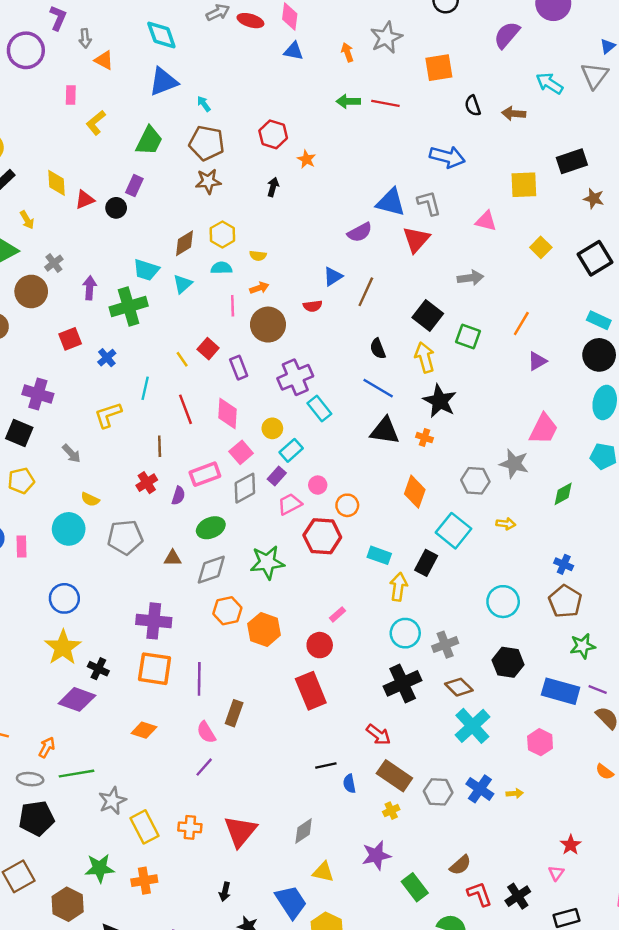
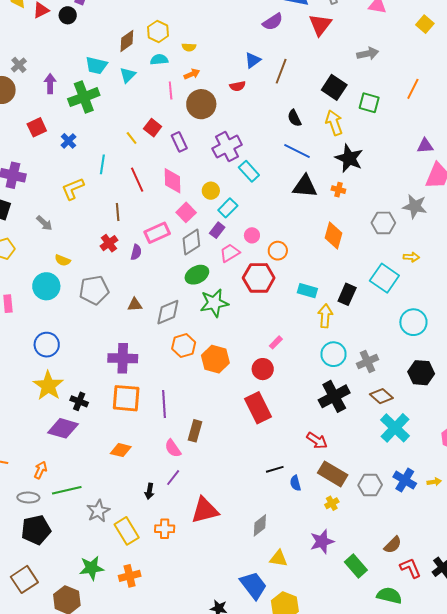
purple triangle: (537, 361) -> (425, 146), moved, turned 30
green ellipse: (211, 528) -> (197, 275), moved
cyan square: (453, 531) -> (384, 278), moved
red triangle: (240, 831) -> (205, 510), moved, turned 40
black arrow: (225, 892) -> (149, 491), moved

